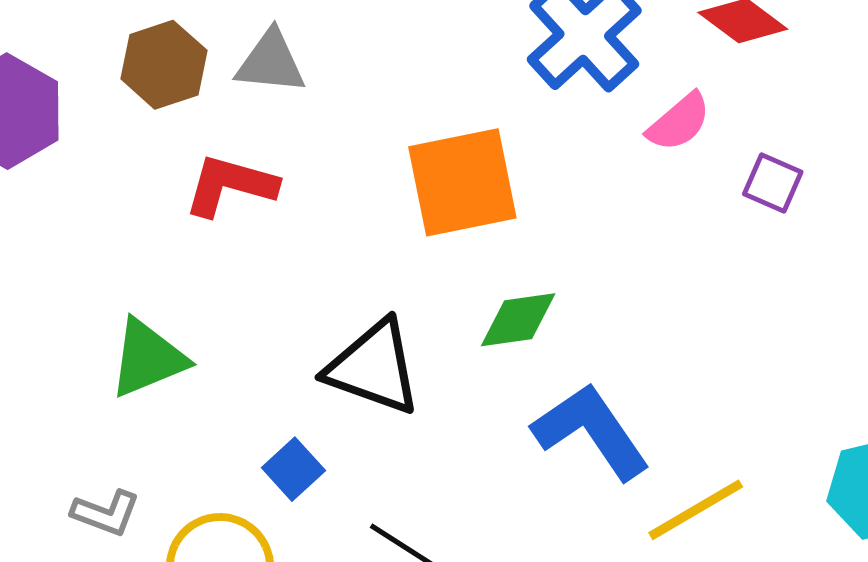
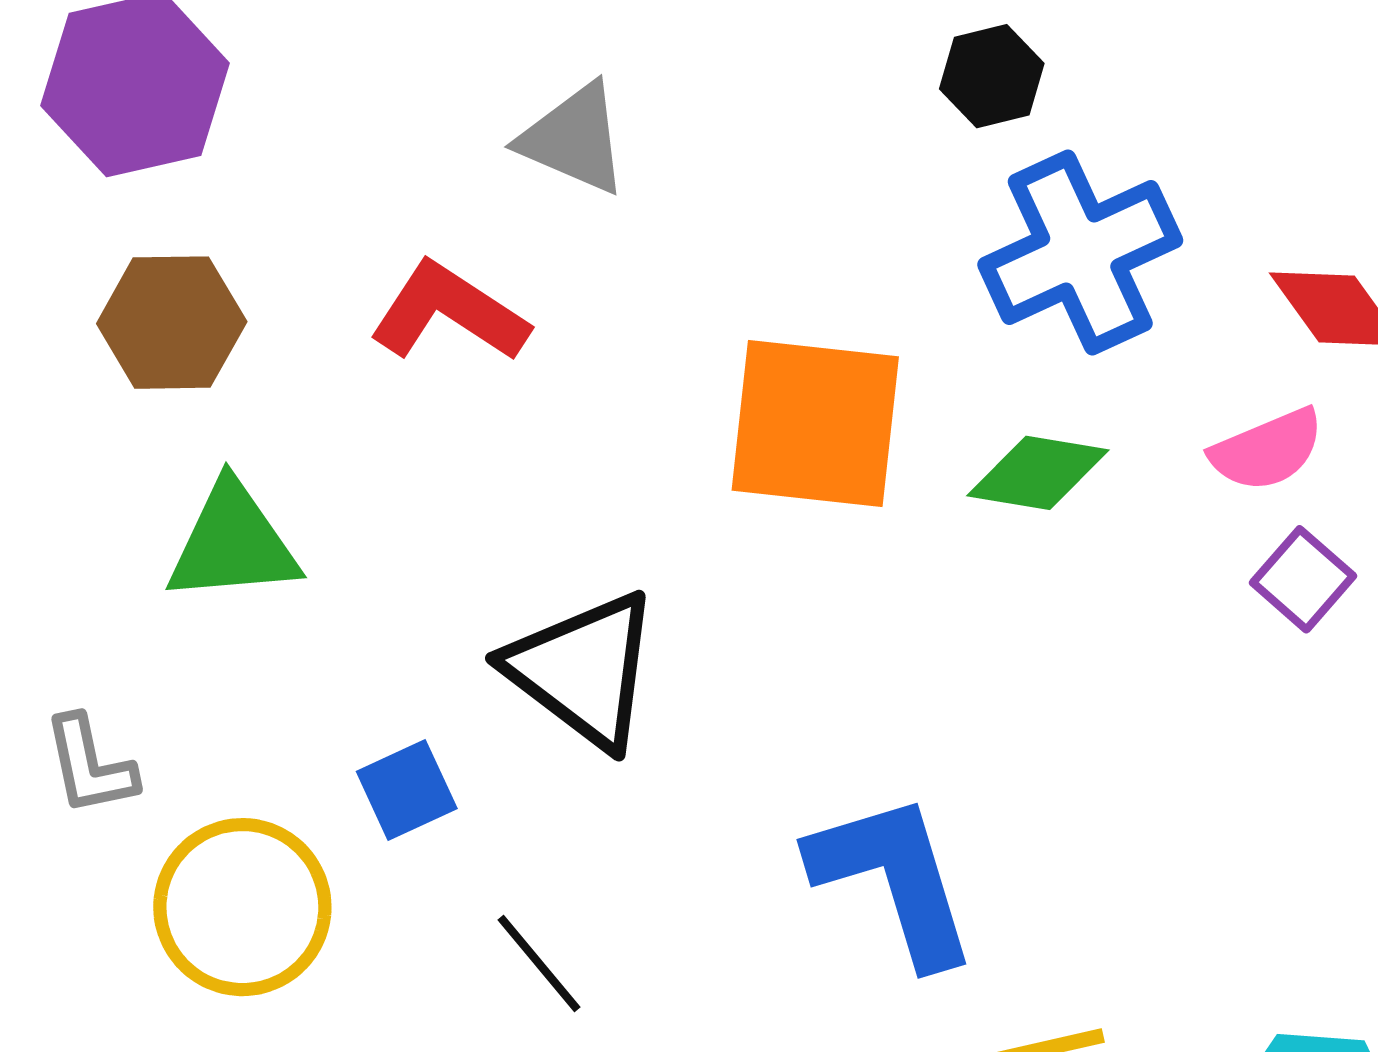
brown hexagon: (164, 65) -> (172, 323), moved
pink semicircle: (679, 122) -> (1267, 450), moved
green diamond: (518, 320) -> (1038, 473), moved
gray L-shape: (106, 513) -> (90, 765), turned 40

